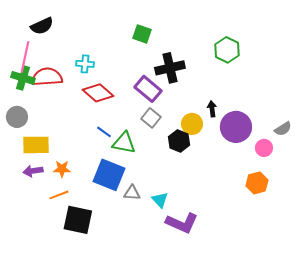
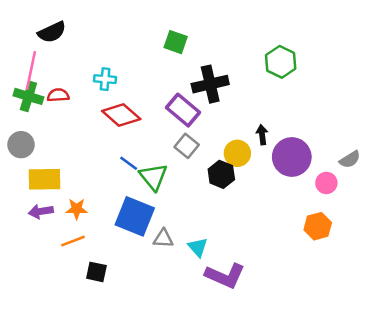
red semicircle: (47, 77) -> (58, 95), size x0.6
green triangle: (124, 143) -> (153, 177), turned 40
black square: (78, 220) -> (96, 272), size x0.6

